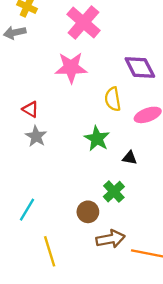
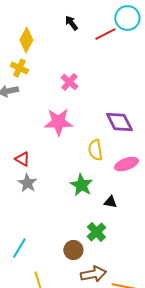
pink cross: (83, 22) -> (69, 82), size x0.6

